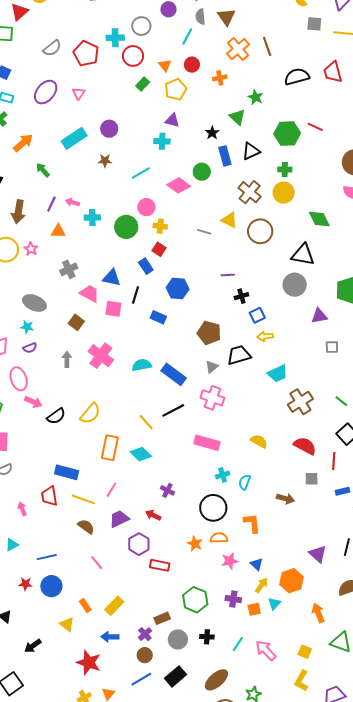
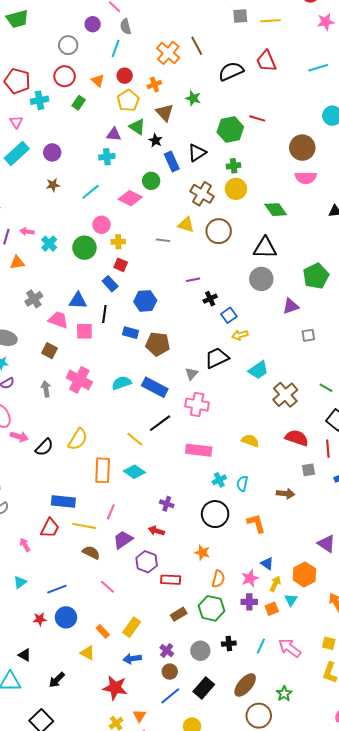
brown triangle: (226, 17) -> (165, 113), moved
cyan cross: (115, 38) -> (40, 100), moved
yellow pentagon: (176, 89) -> (128, 101), moved
green triangle: (237, 117) -> (137, 127), moved
cyan rectangle: (74, 138) -> (17, 154), moved
cyan cross: (92, 218) -> (49, 244), turned -35
brown pentagon: (209, 333) -> (158, 344), moved
red trapezoid: (49, 496) -> (50, 528), turned -135
orange semicircle: (219, 538) -> (218, 579), moved, turned 114
pink star: (230, 561) -> (250, 578), moved
brown rectangle: (162, 618) -> (179, 614), moved

